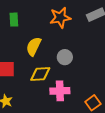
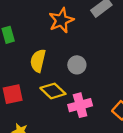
yellow diamond: (40, 74) -> (53, 91), turned 60

